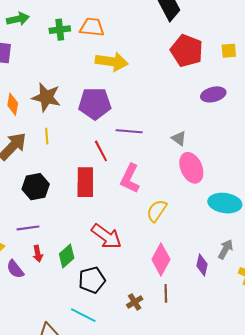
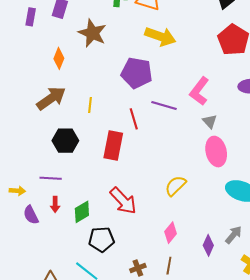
brown star: (46, 97) -> (92, 33), moved
yellow line: (47, 136) -> (90, 105), moved
pink L-shape: (130, 179) -> (199, 91), moved
pink diamond: (161, 259) -> (171, 233), size x0.7

